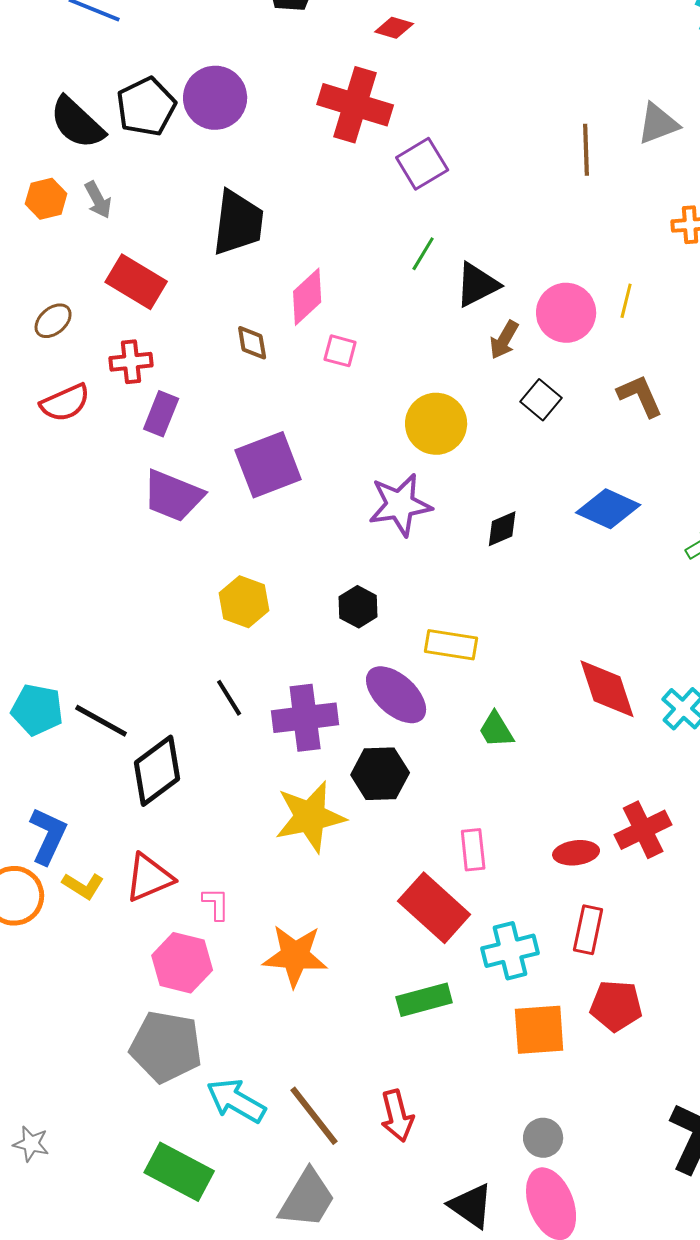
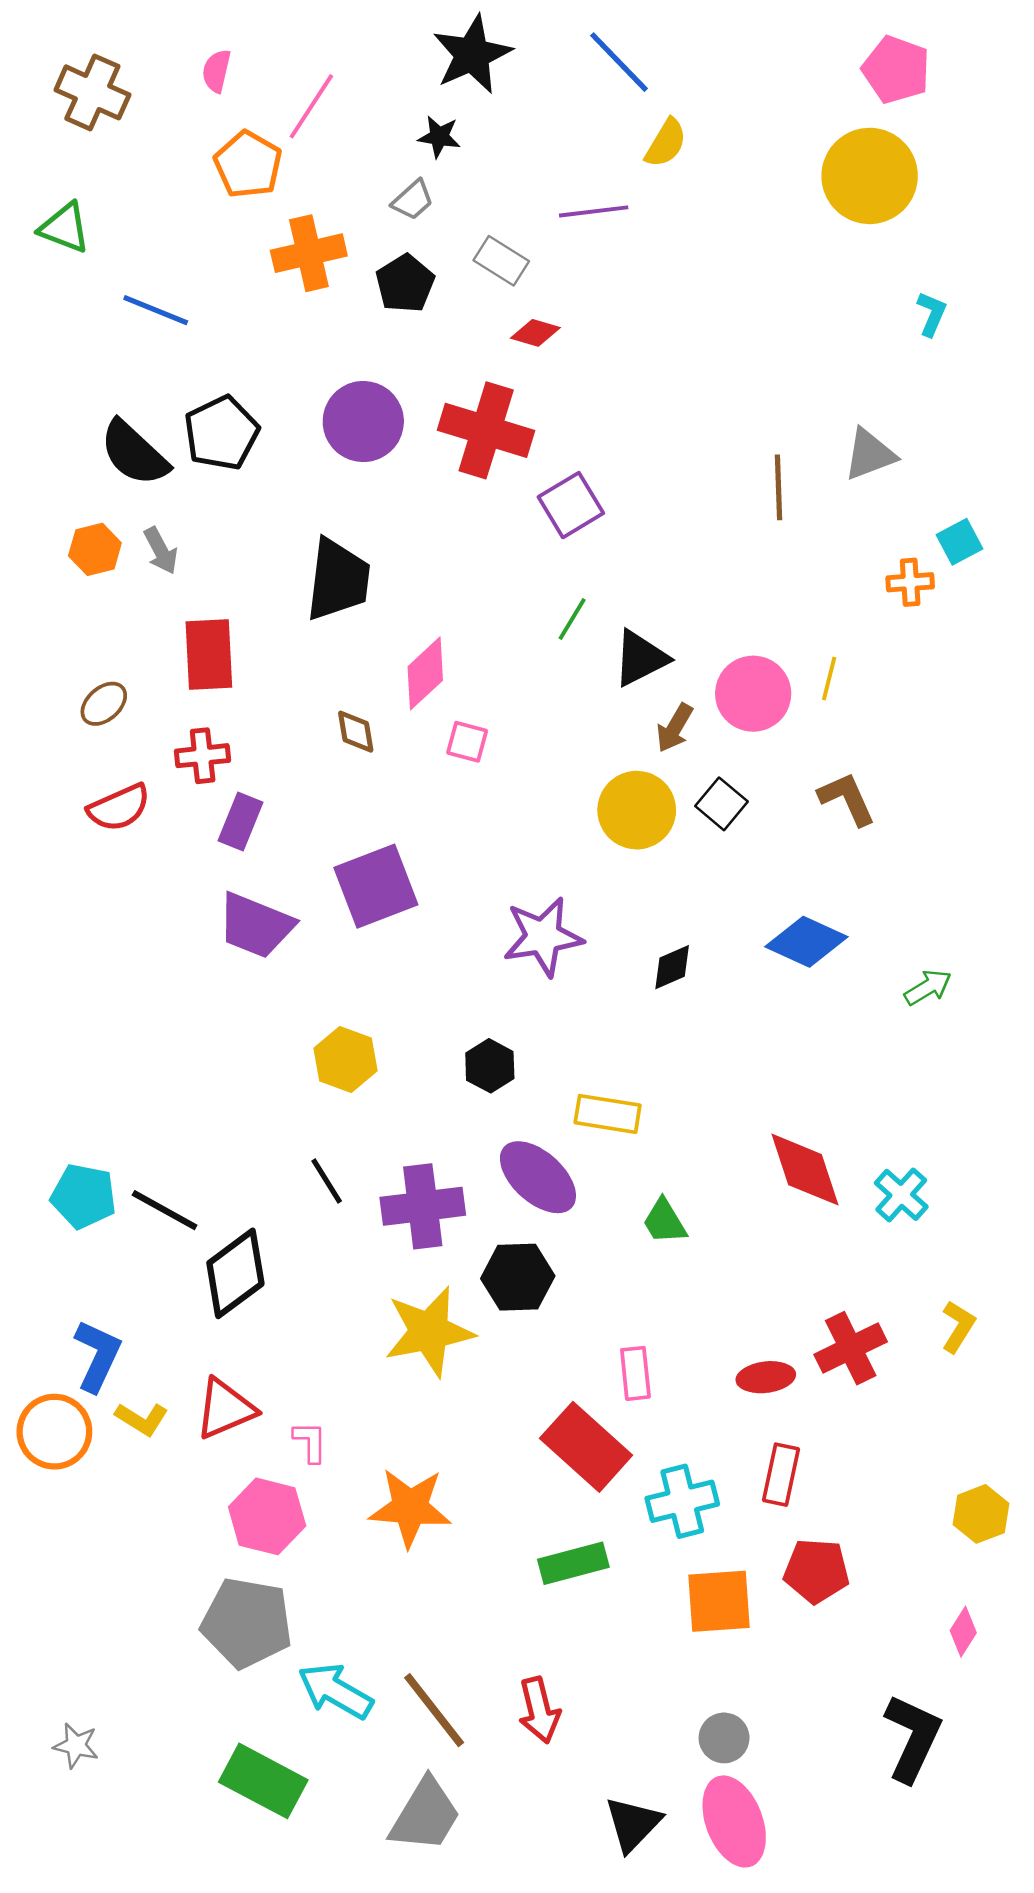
purple circle: (215, 98) -> (363, 422), moved
red rectangle: (136, 282) -> (209, 654), turned 56
yellow circle: (436, 424) -> (637, 810), moved
black triangle: (471, 1206) -> (633, 1824), turned 39

